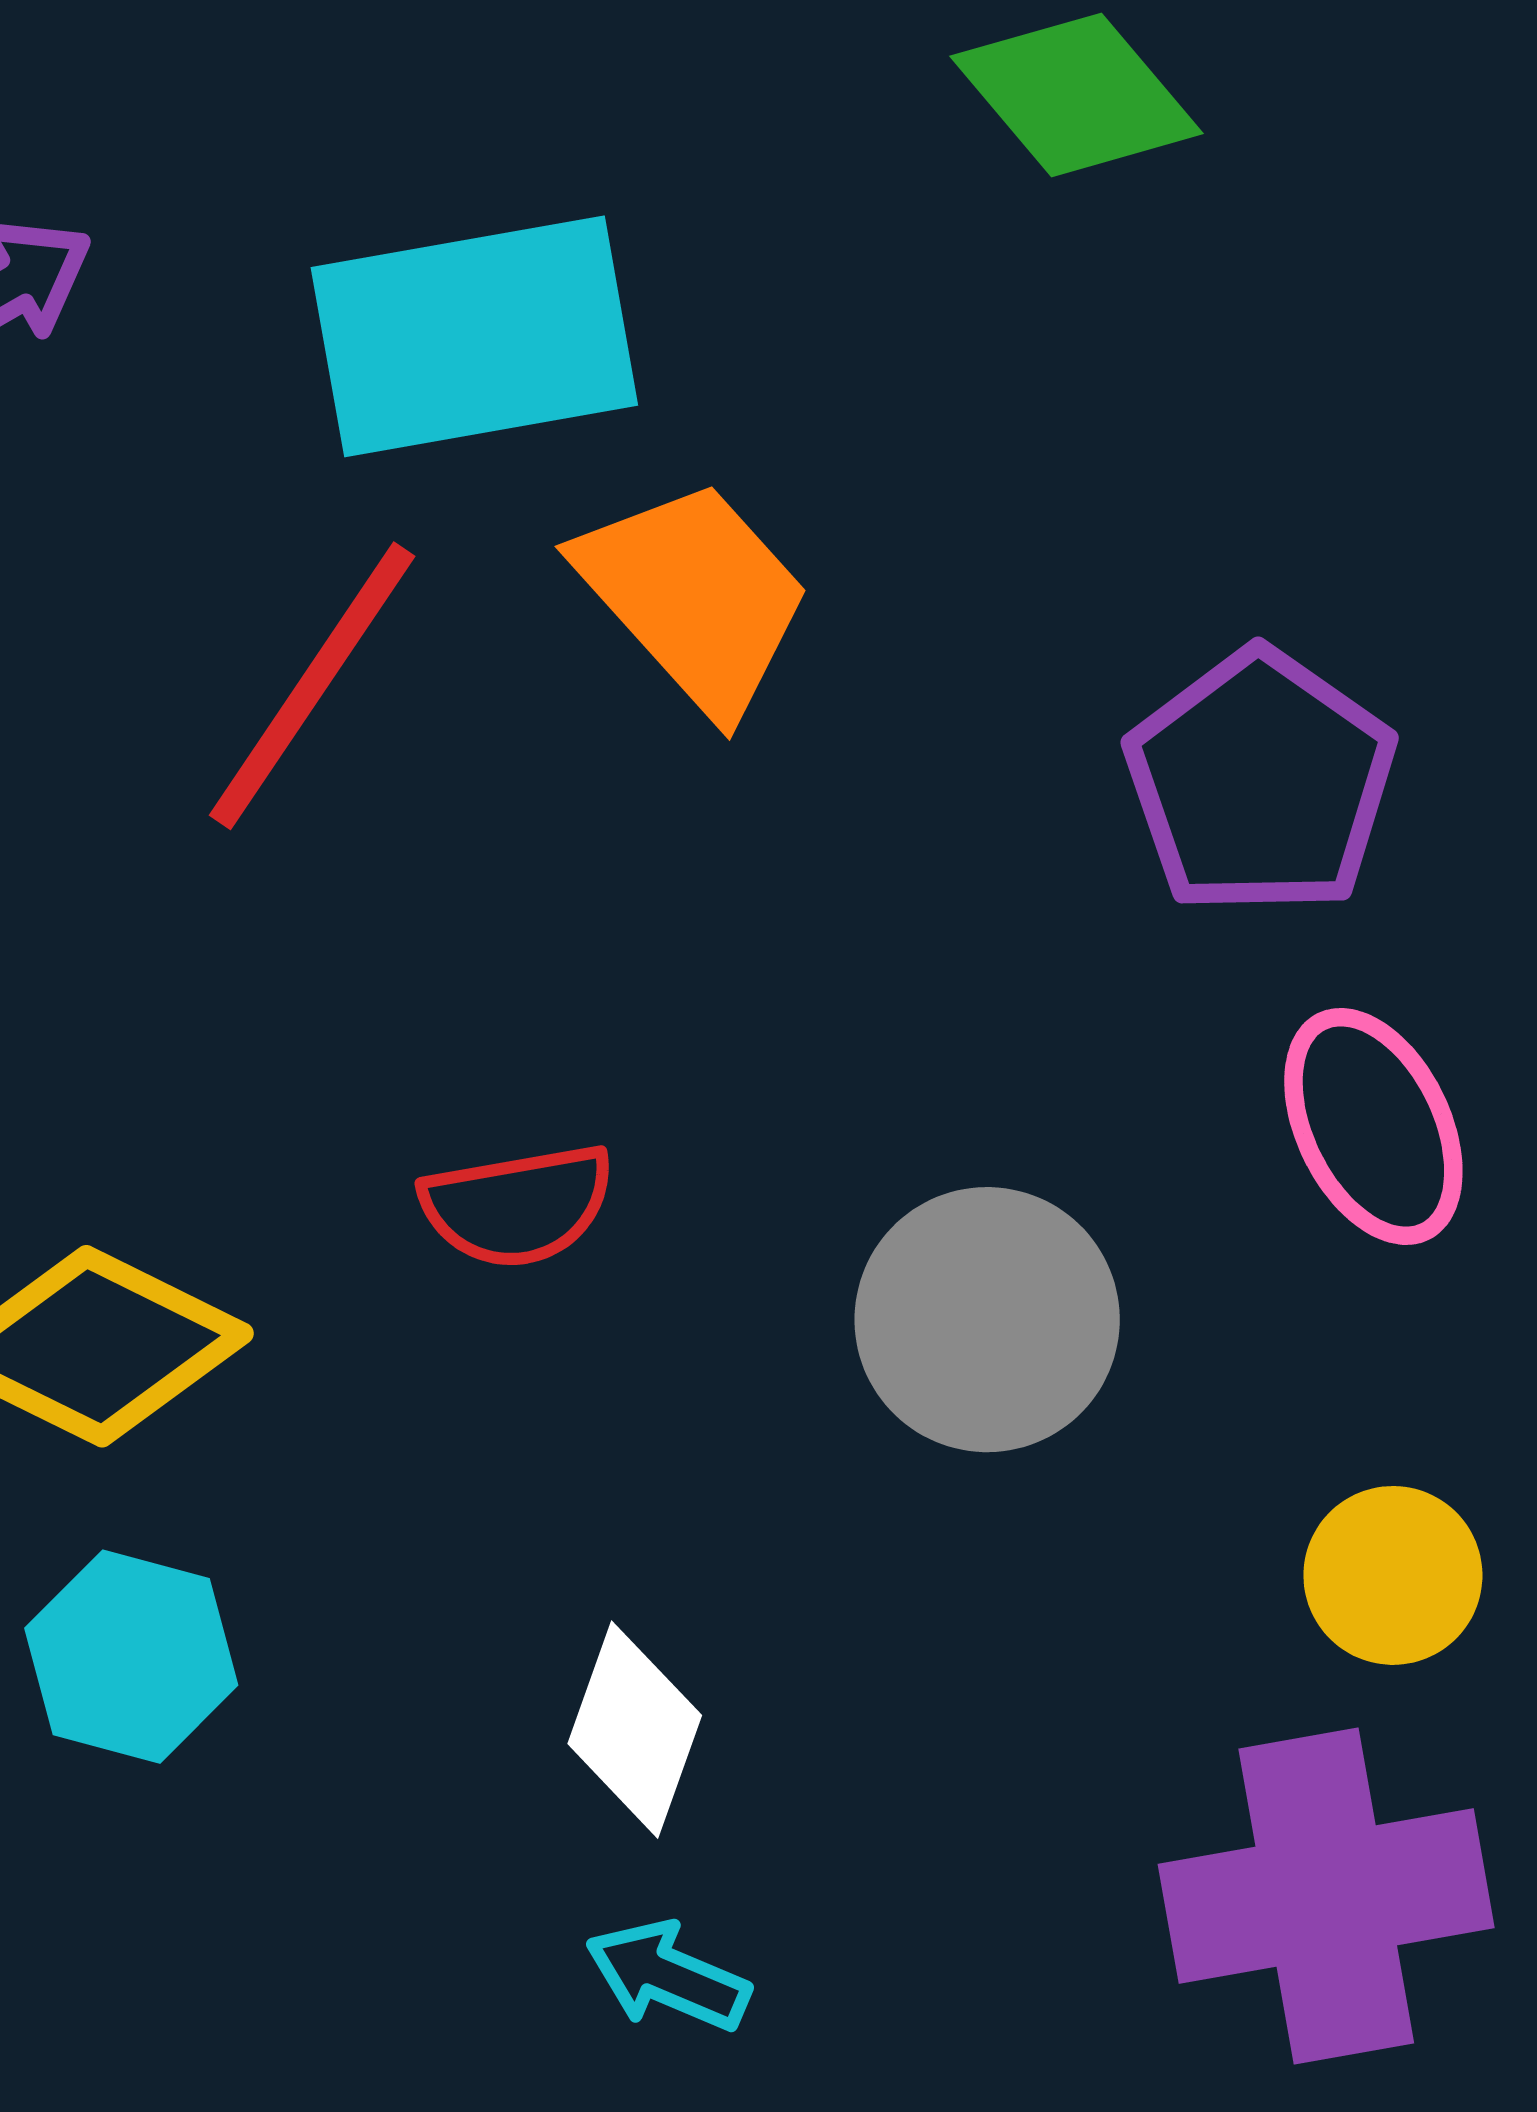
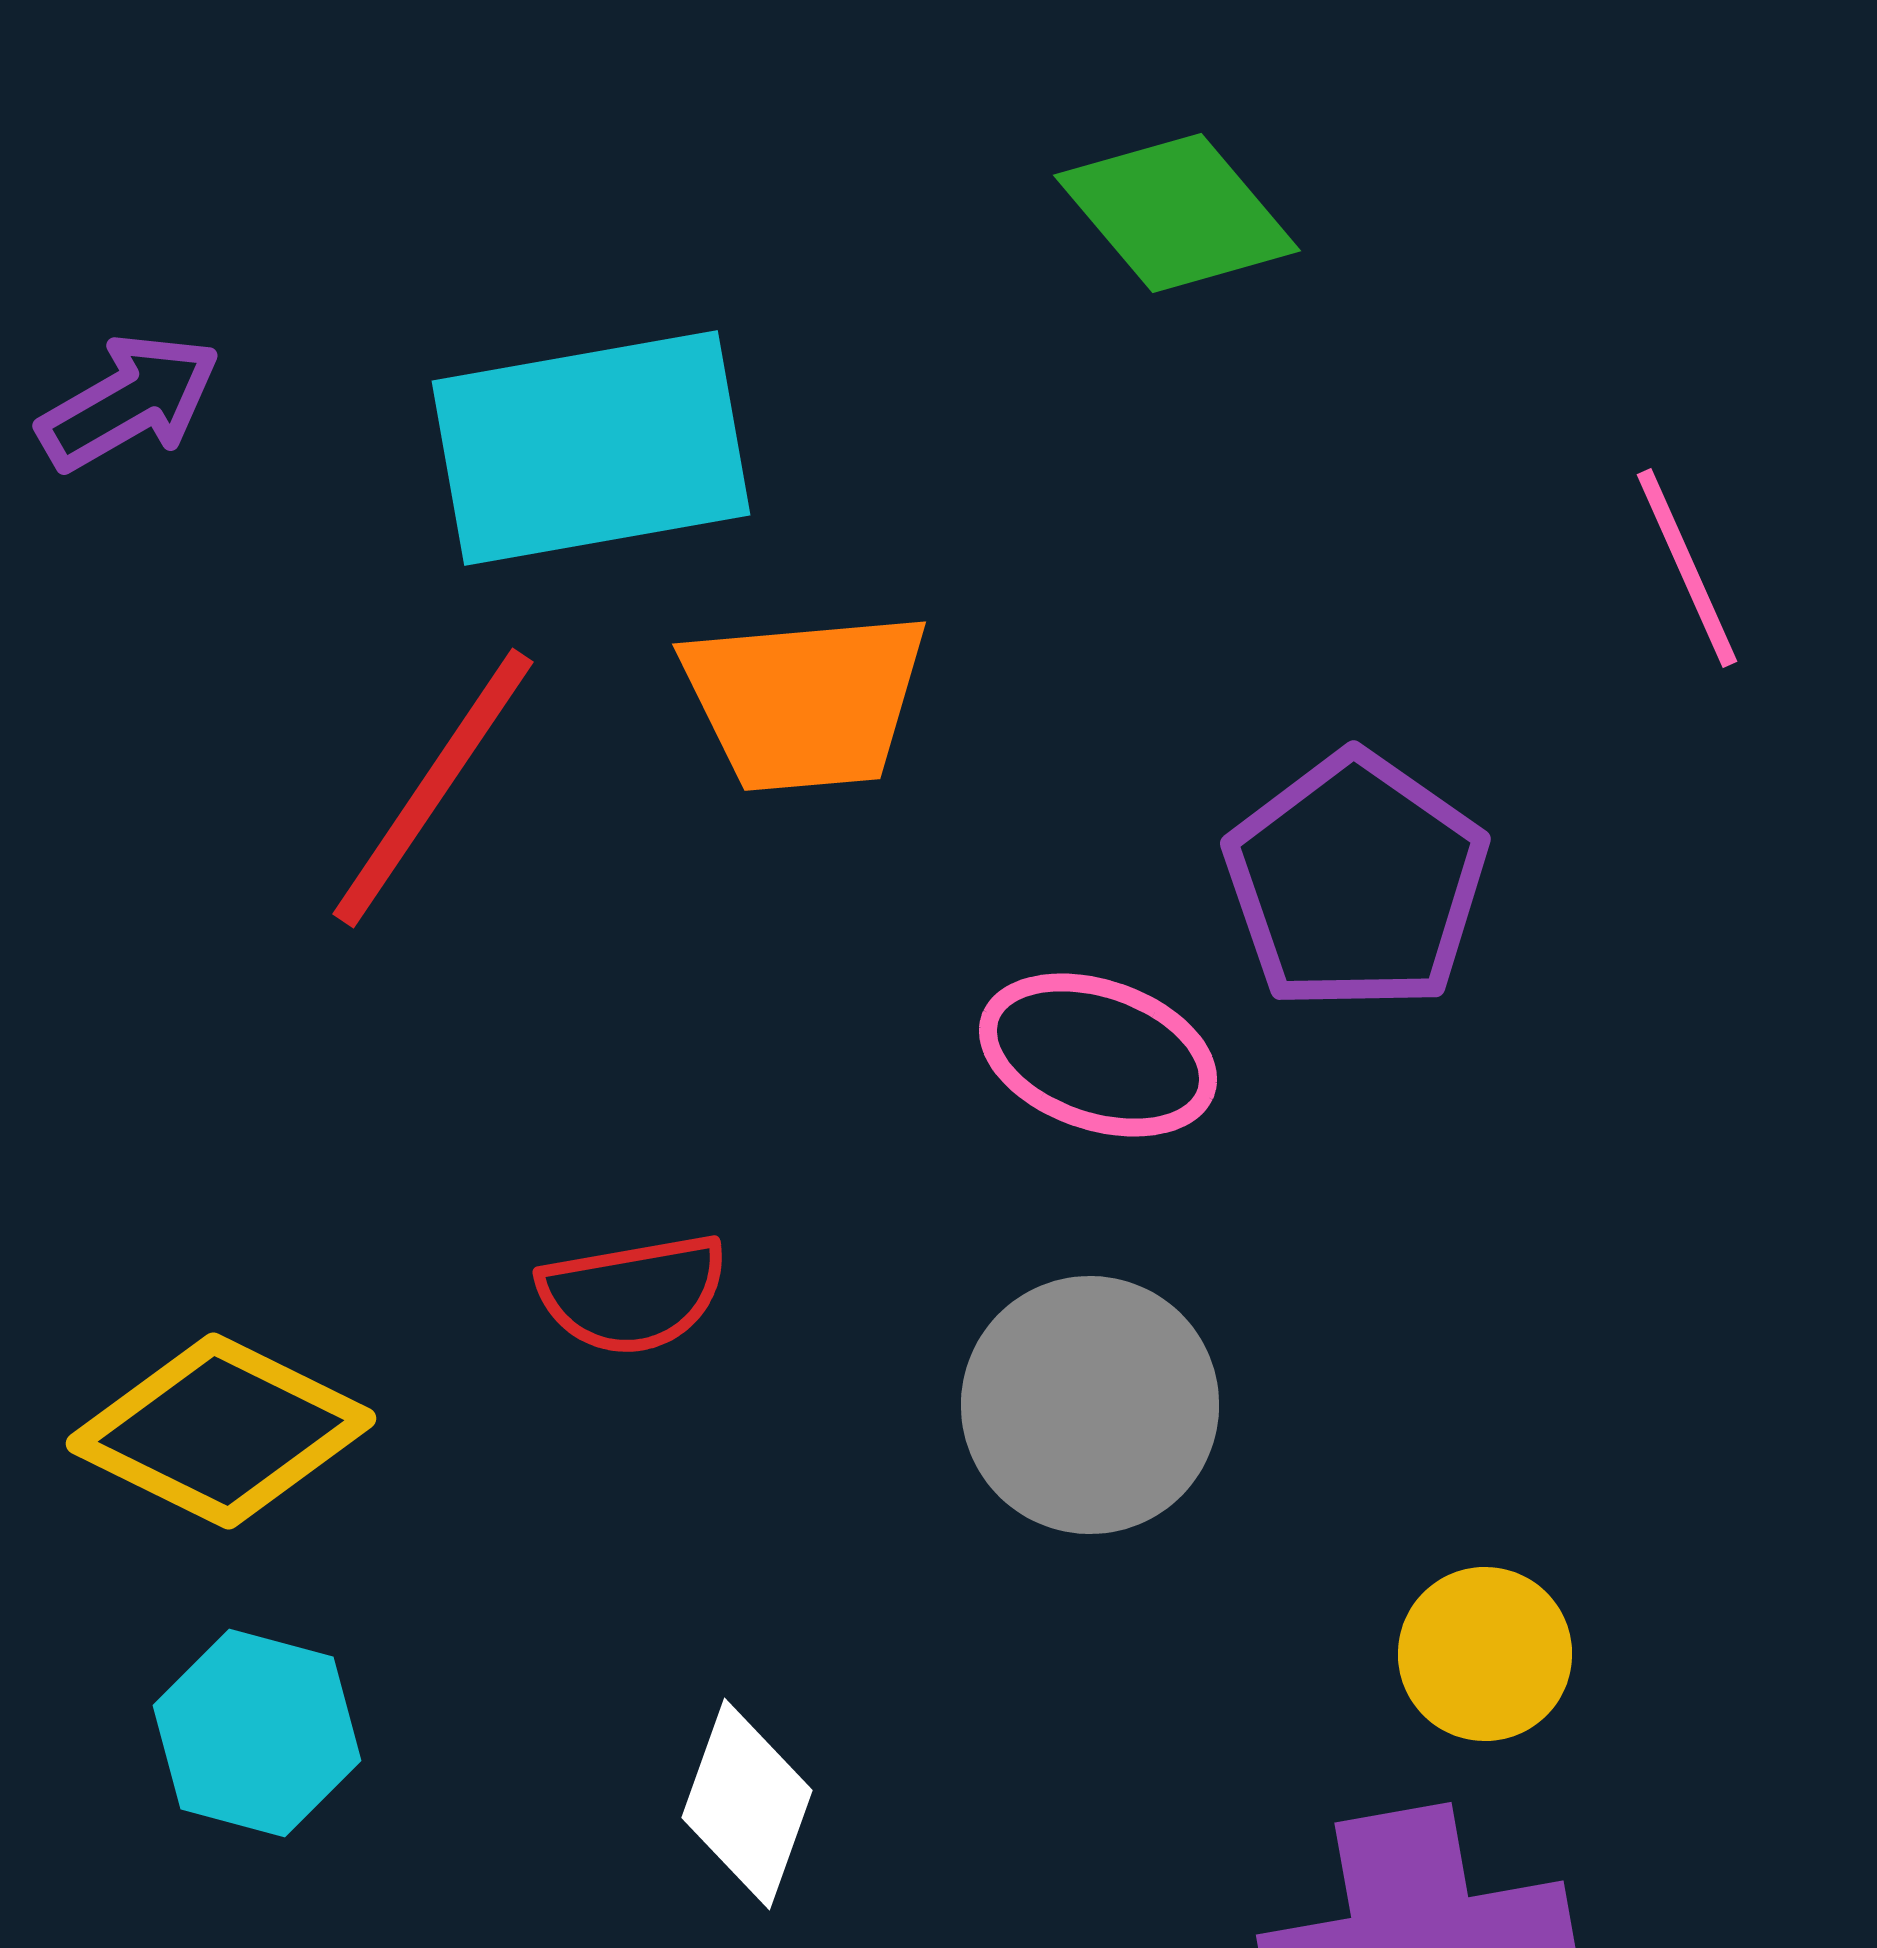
orange trapezoid: (694, 596) -> (805, 701), turned 127
pink ellipse: (1373, 1126) -> (1098, 1055), moved, turned -45

